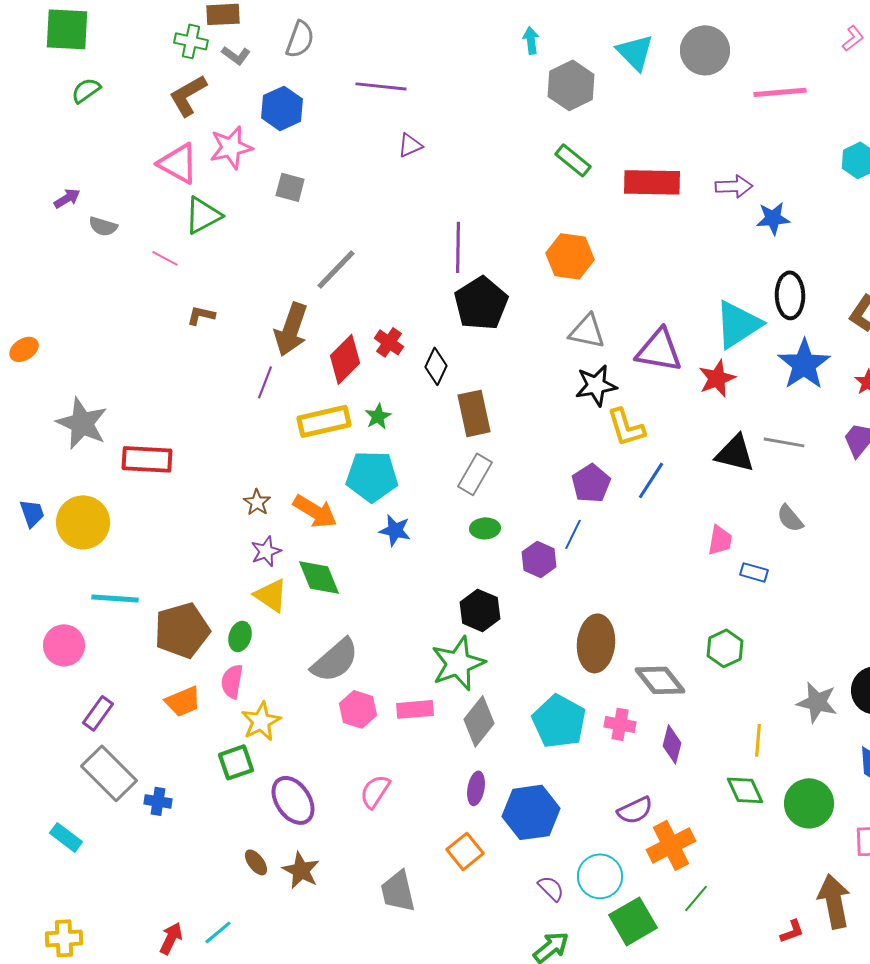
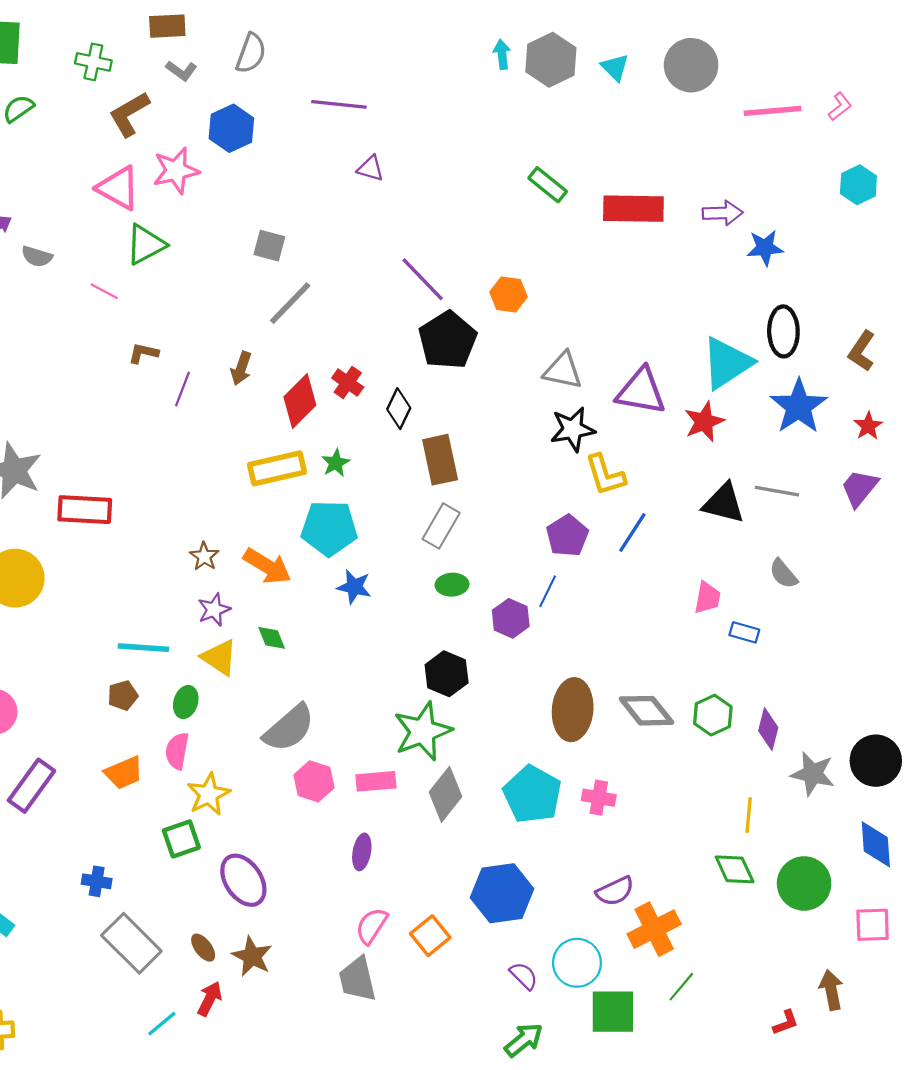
pink L-shape: (853, 38) -> (840, 106), moved
green cross: (191, 41) -> (93, 62), moved
cyan triangle: (635, 52) -> (615, 67), size x0.7
gray hexagon: (571, 85) -> (551, 60), moved
purple triangle: (410, 145) -> (370, 168), turned 40
gray square: (290, 187) -> (269, 246), moved
purple line: (458, 247) -> (423, 279), turned -45
orange hexagon: (570, 256) -> (508, 294), moved, size x0.7
brown arrow: (291, 329) -> (241, 368), size x0.6
purple line: (265, 382) -> (182, 389), moved
green diamond: (319, 577) -> (272, 638), size x0.6
cyan line: (115, 598) -> (143, 648), moved
brown pentagon: (182, 630) -> (123, 695), size x0.5
gray diamond: (660, 680) -> (647, 711), moved
purple rectangle: (98, 713) -> (31, 786), size x1.4
purple diamond: (672, 744) -> (768, 729), moved
gray rectangle: (109, 773) -> (131, 943), moved
purple ellipse: (476, 788) -> (362, 852), moved
pink semicircle: (375, 791) -> (372, 926), moved
brown arrow: (834, 901) -> (831, 990), size x0.7
green square: (633, 921) -> (613, 1012), turned 30
red arrow: (171, 938) -> (210, 999), moved

